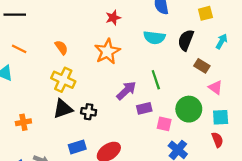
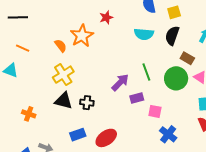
yellow square: (205, 13) -> (174, 12), moved
orange star: (107, 51) -> (82, 36), moved
yellow cross: (63, 80) -> (63, 75), turned 35
black triangle: (63, 109) -> (64, 101), turned 36
green circle: (189, 109) -> (176, 78), moved
orange cross: (23, 122) -> (29, 114), turned 32

